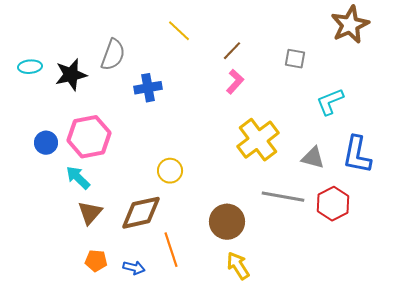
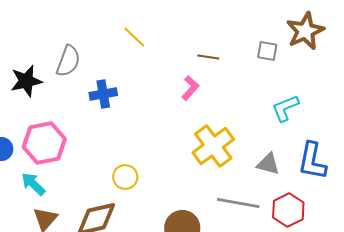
brown line: (232, 51) -> (208, 57), moved, turned 55
gray square: (295, 59) -> (267, 51), moved

